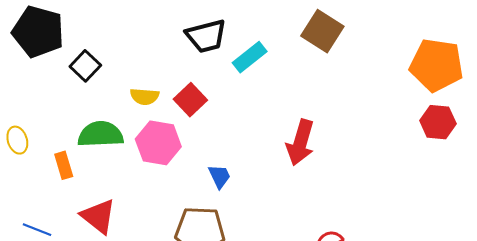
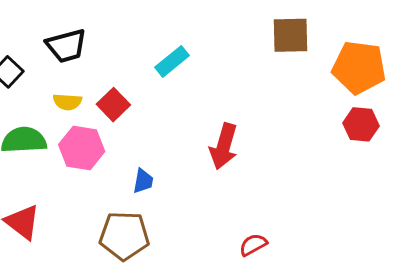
brown square: (322, 31) -> (290, 35), moved, turned -33
black trapezoid: (206, 36) -> (66, 46), moved
blue trapezoid: (219, 176) -> (143, 181), turned 36

